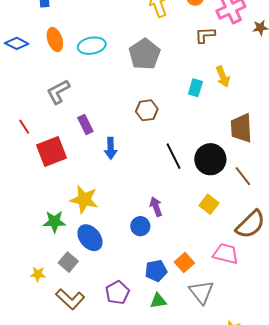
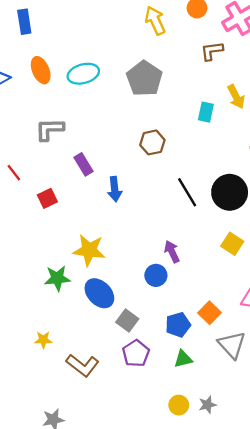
gray L-shape: (58, 92) -> (50, 129), turned 32
red square: (52, 152) -> (47, 198), size x0.6
gray square: (68, 262) -> (127, 321), moved

